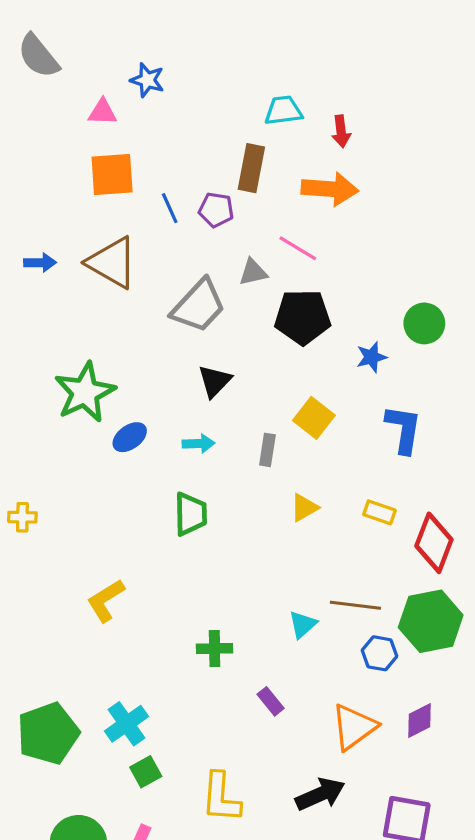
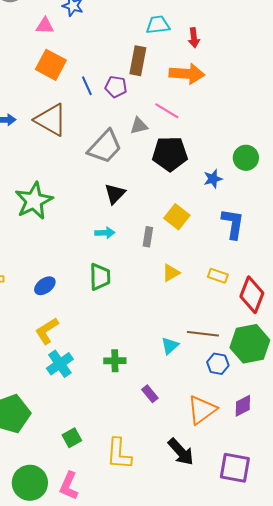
orange square: (112, 175) -> (51, 65), turned 32
blue ellipse: (130, 437) -> (45, 286), moved
cyan cross: (126, 724) -> (60, 364), moved
black arrow: (320, 794) -> (181, 452), turned 72

